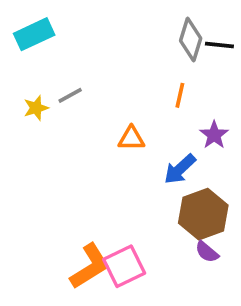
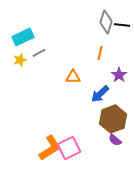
cyan rectangle: (34, 34) -> (23, 37), moved

